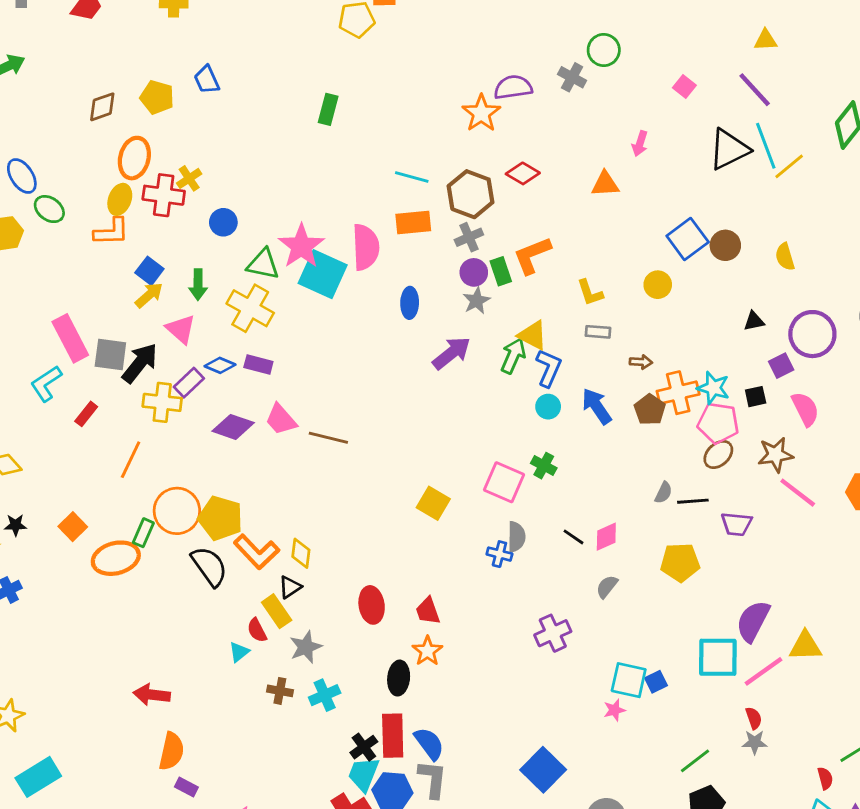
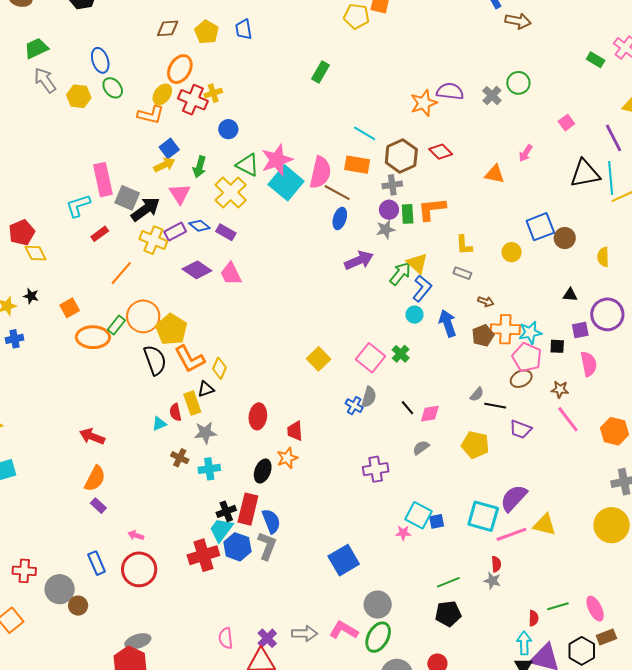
cyan star: (713, 388) -> (530, 333), turned 30
brown line: (328, 438) -> (337, 193), moved
brown star: (775, 455) -> (560, 389), size x0.7

